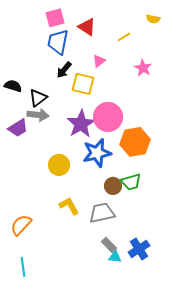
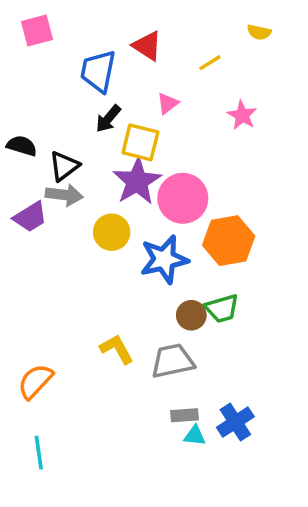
pink square: (55, 18) -> (37, 31), moved
purple star: (81, 124) -> (137, 181), moved
yellow circle: (59, 165) -> (112, 232), moved
gray rectangle: (109, 245) -> (185, 415), turned -49

